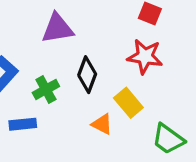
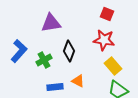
yellow rectangle: (128, 103) -> (113, 66), moved
blue rectangle: (23, 124) -> (55, 87), moved

